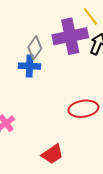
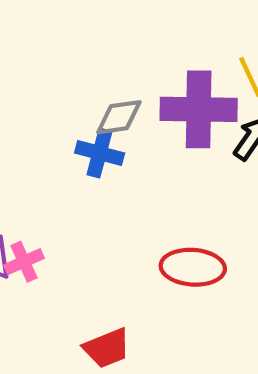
gray diamond: (35, 48) -> (119, 117), turned 35

